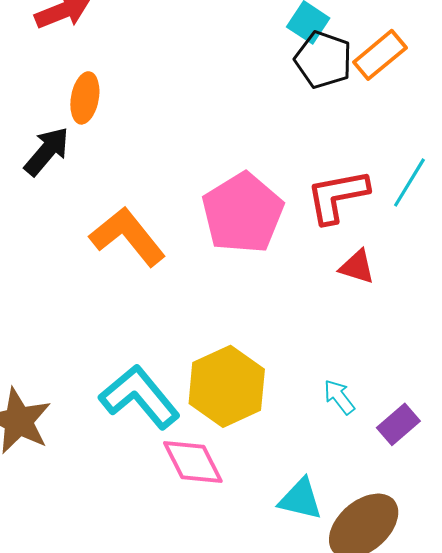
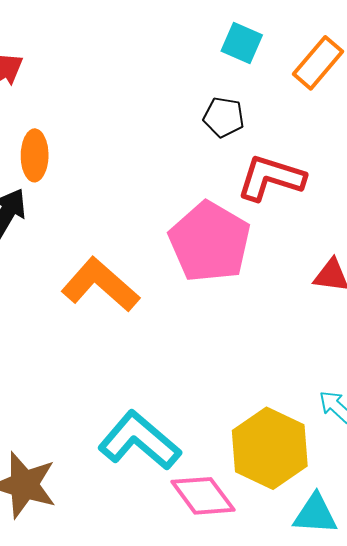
black pentagon: (323, 60) -> (224, 117), moved, size x0.7
red L-shape: (337, 196) -> (271, 178), moved, turned 38
yellow hexagon: (227, 386) -> (270, 448), moved

